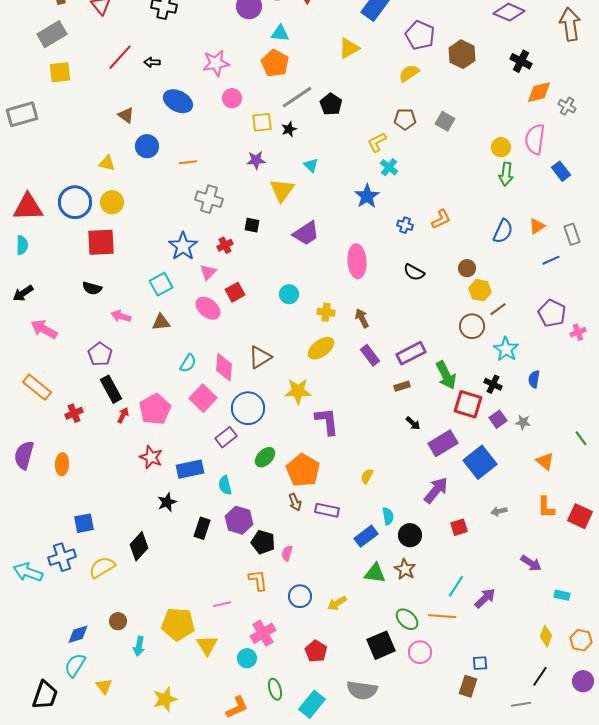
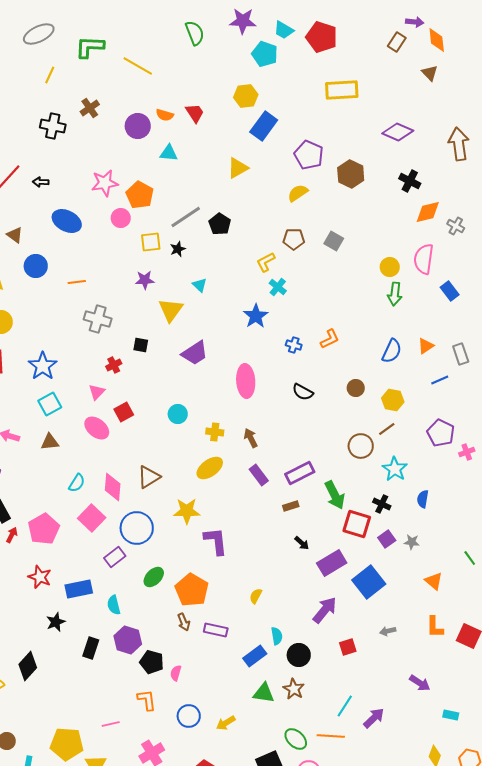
orange pentagon: (275, 63) -> (140, 195), moved
blue star: (183, 246) -> (43, 366), moved
yellow hexagon: (480, 290) -> (393, 400), moved

